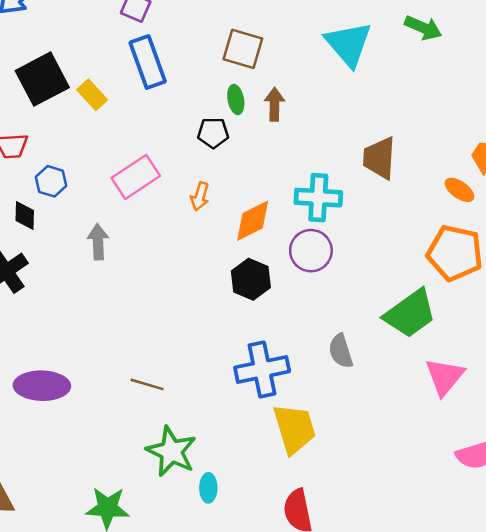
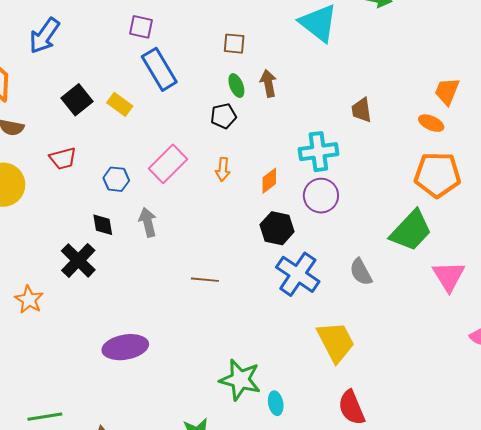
brown square: (243, 49) -> (234, 44), size x0.7
black square: (42, 79) -> (77, 100), size x0.7
brown trapezoid: (379, 158) -> (362, 110), size x0.7
blue hexagon: (51, 181) -> (116, 179), moved
black diamond: (25, 216) -> (103, 225), moved
orange diamond: (253, 221) -> (269, 181), size x0.7
blue cross: (262, 369) -> (298, 274), moved, turned -33
brown line: (147, 384) -> (205, 280), moved

